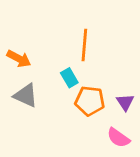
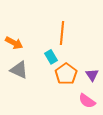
orange pentagon: (90, 101) -> (66, 74), turned 30

